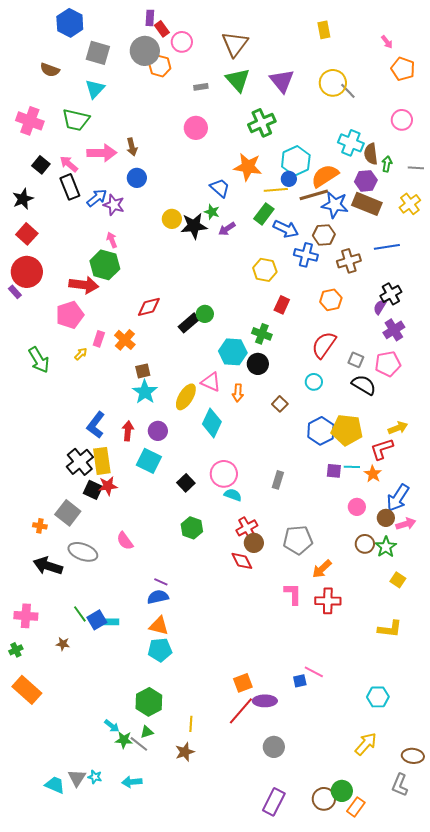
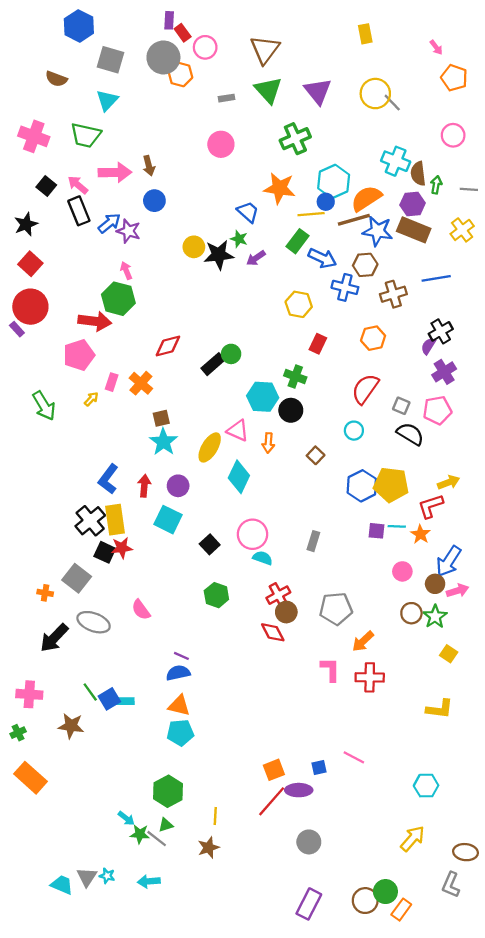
black arrow: (48, 566) -> (54, 638), turned -64
brown star: (63, 644) -> (71, 726), size x1.6
blue square: (300, 681) -> (319, 768), moved

